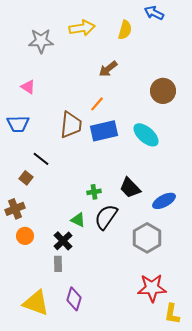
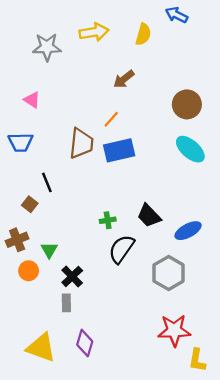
cyan ellipse: (146, 135) -> (190, 149), moved
black line: (41, 159) -> (47, 182), turned 30
green triangle: (78, 220) -> (49, 250), moved, turned 35

